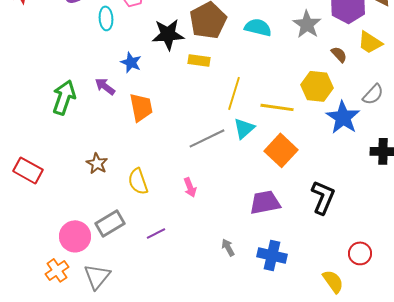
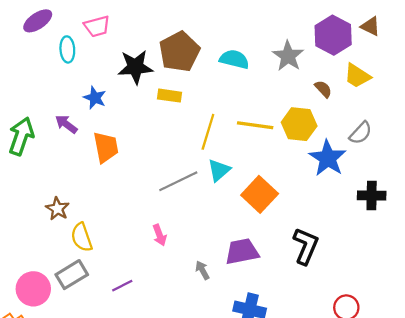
yellow line: (277, 107) -> (255, 125), moved
yellow semicircle: (138, 181) -> (82, 237), moved
gray arrow: (228, 247) -> (202, 270), moved

